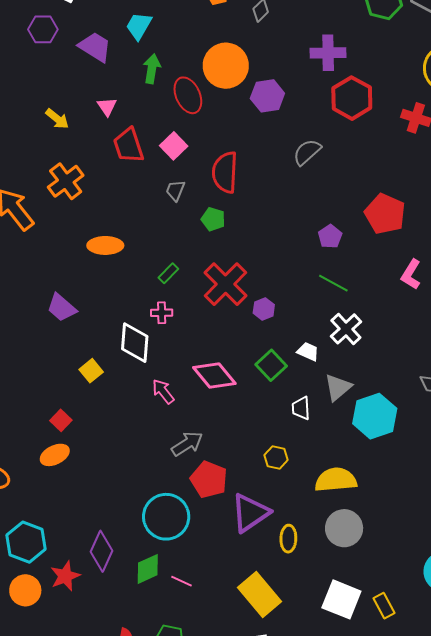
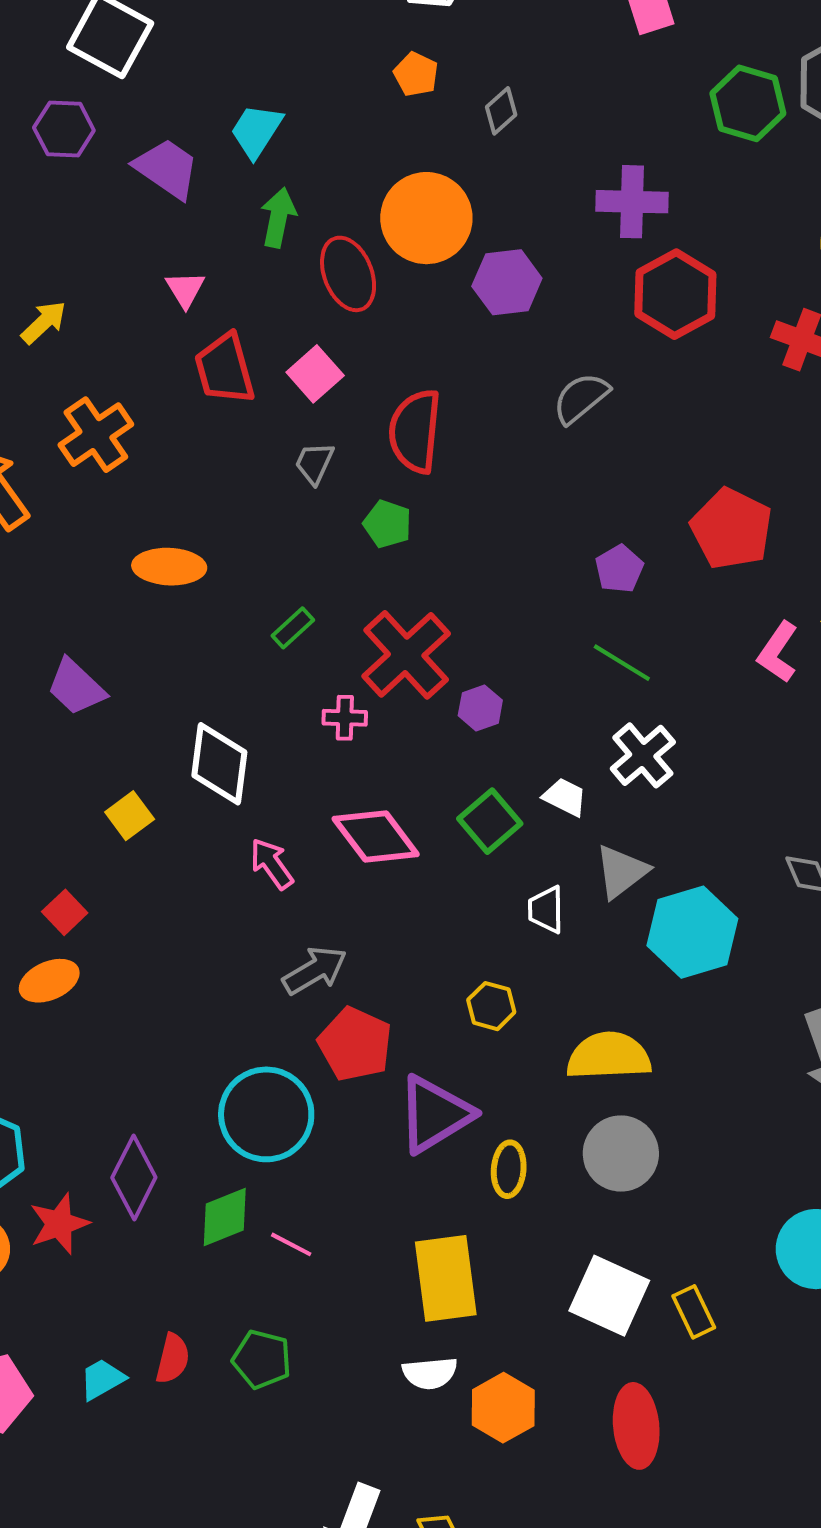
yellow arrow: (57, 119) -> (44, 322), moved, turned -85
pink cross: (162, 313) -> (345, 718), moved
yellow rectangle: (259, 595) -> (446, 1278), turned 30

